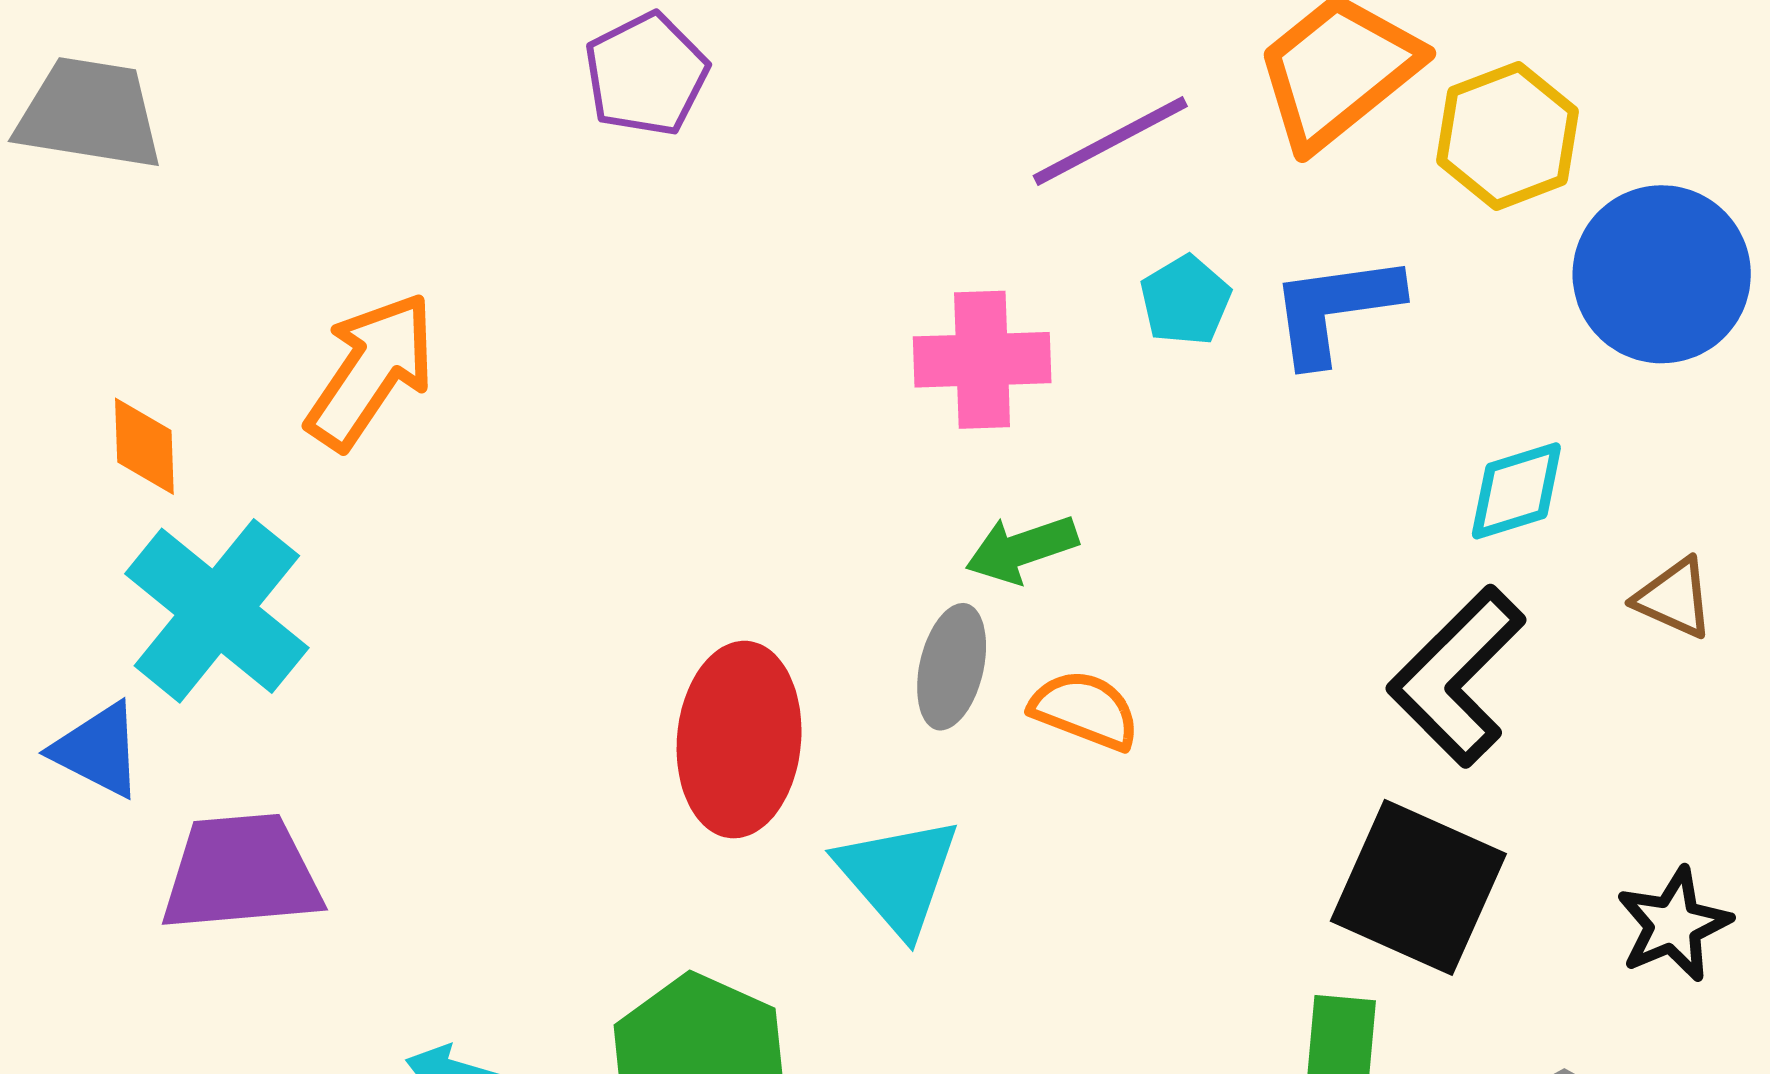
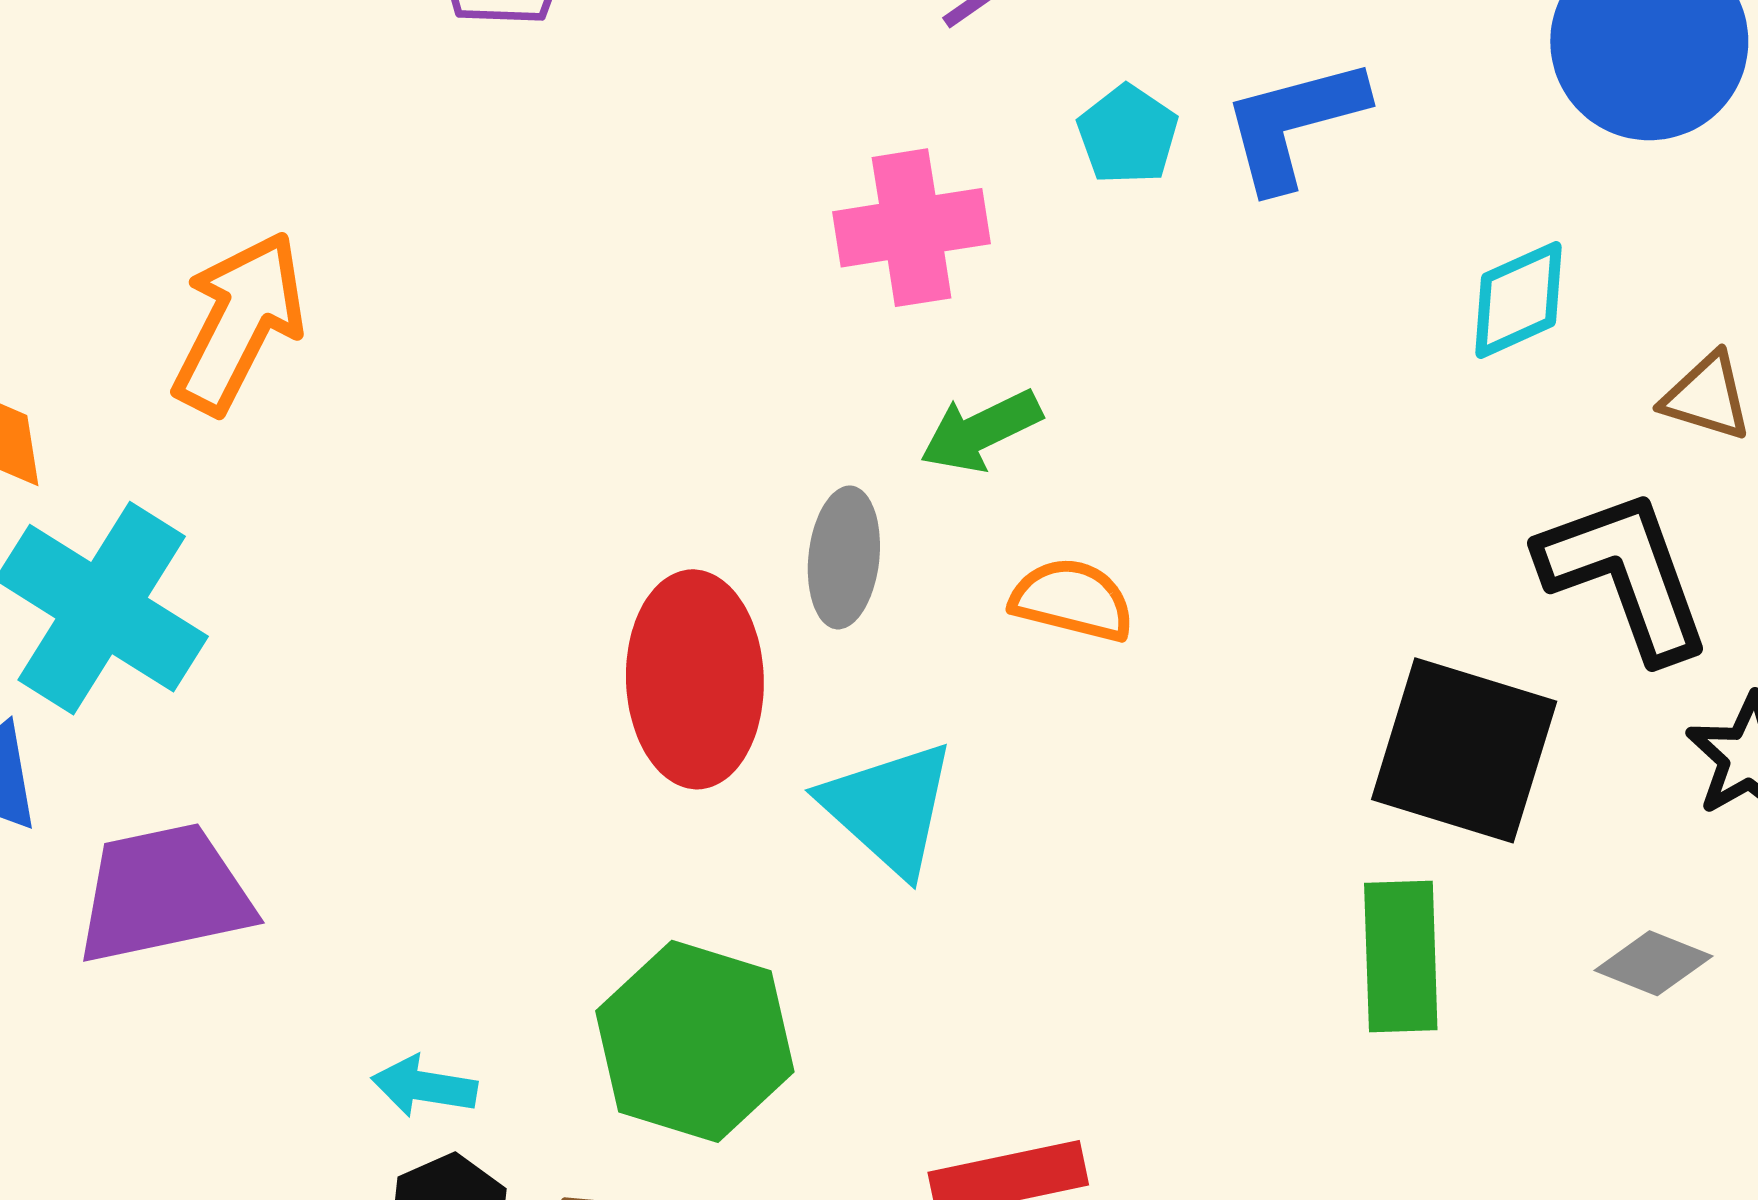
gray ellipse: (952, 667) -> (844, 557), moved
black L-shape: (1457, 676) -> (1625, 575), moved, turned 122

